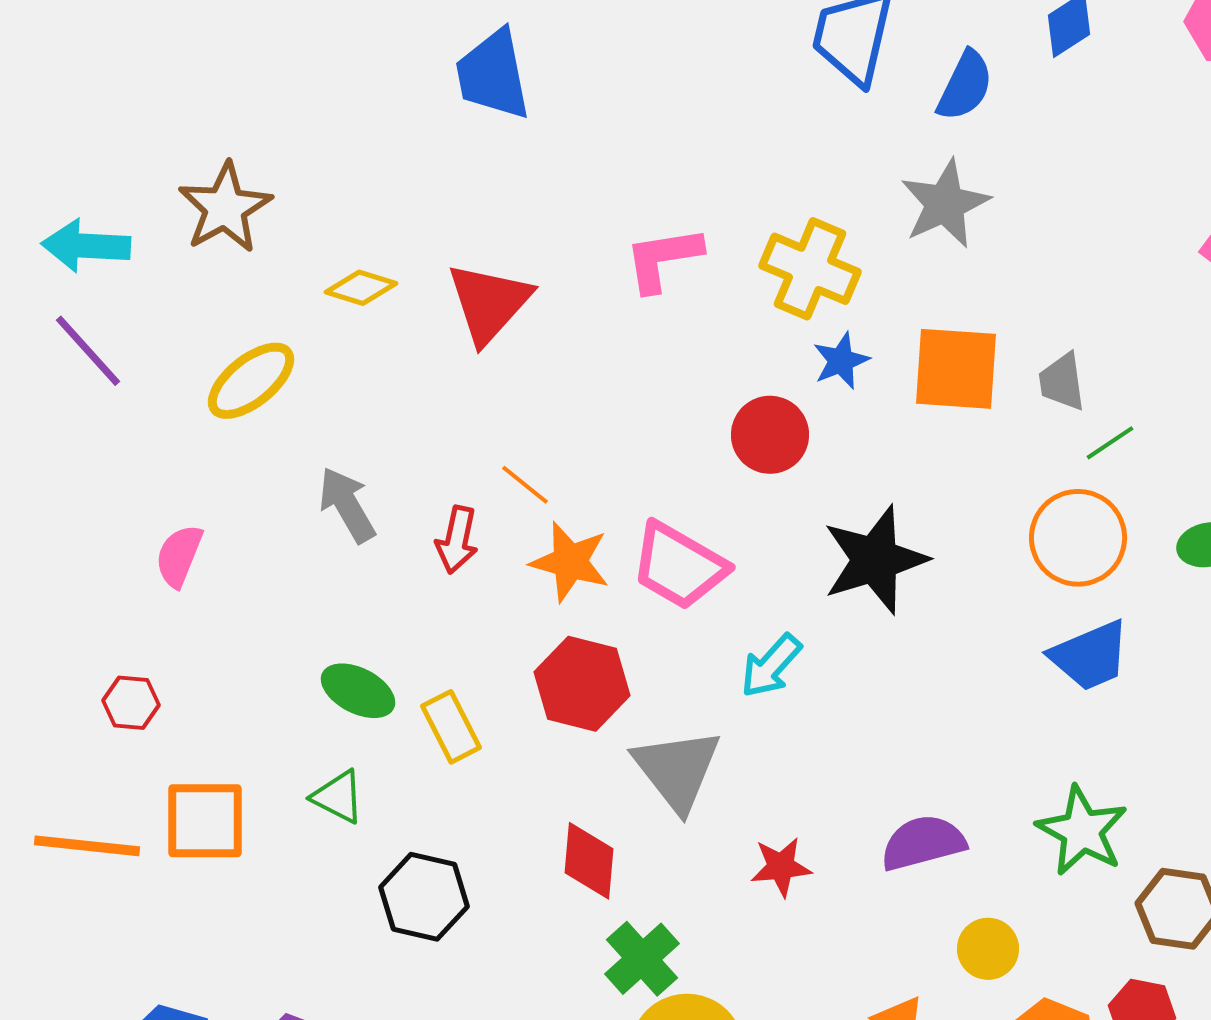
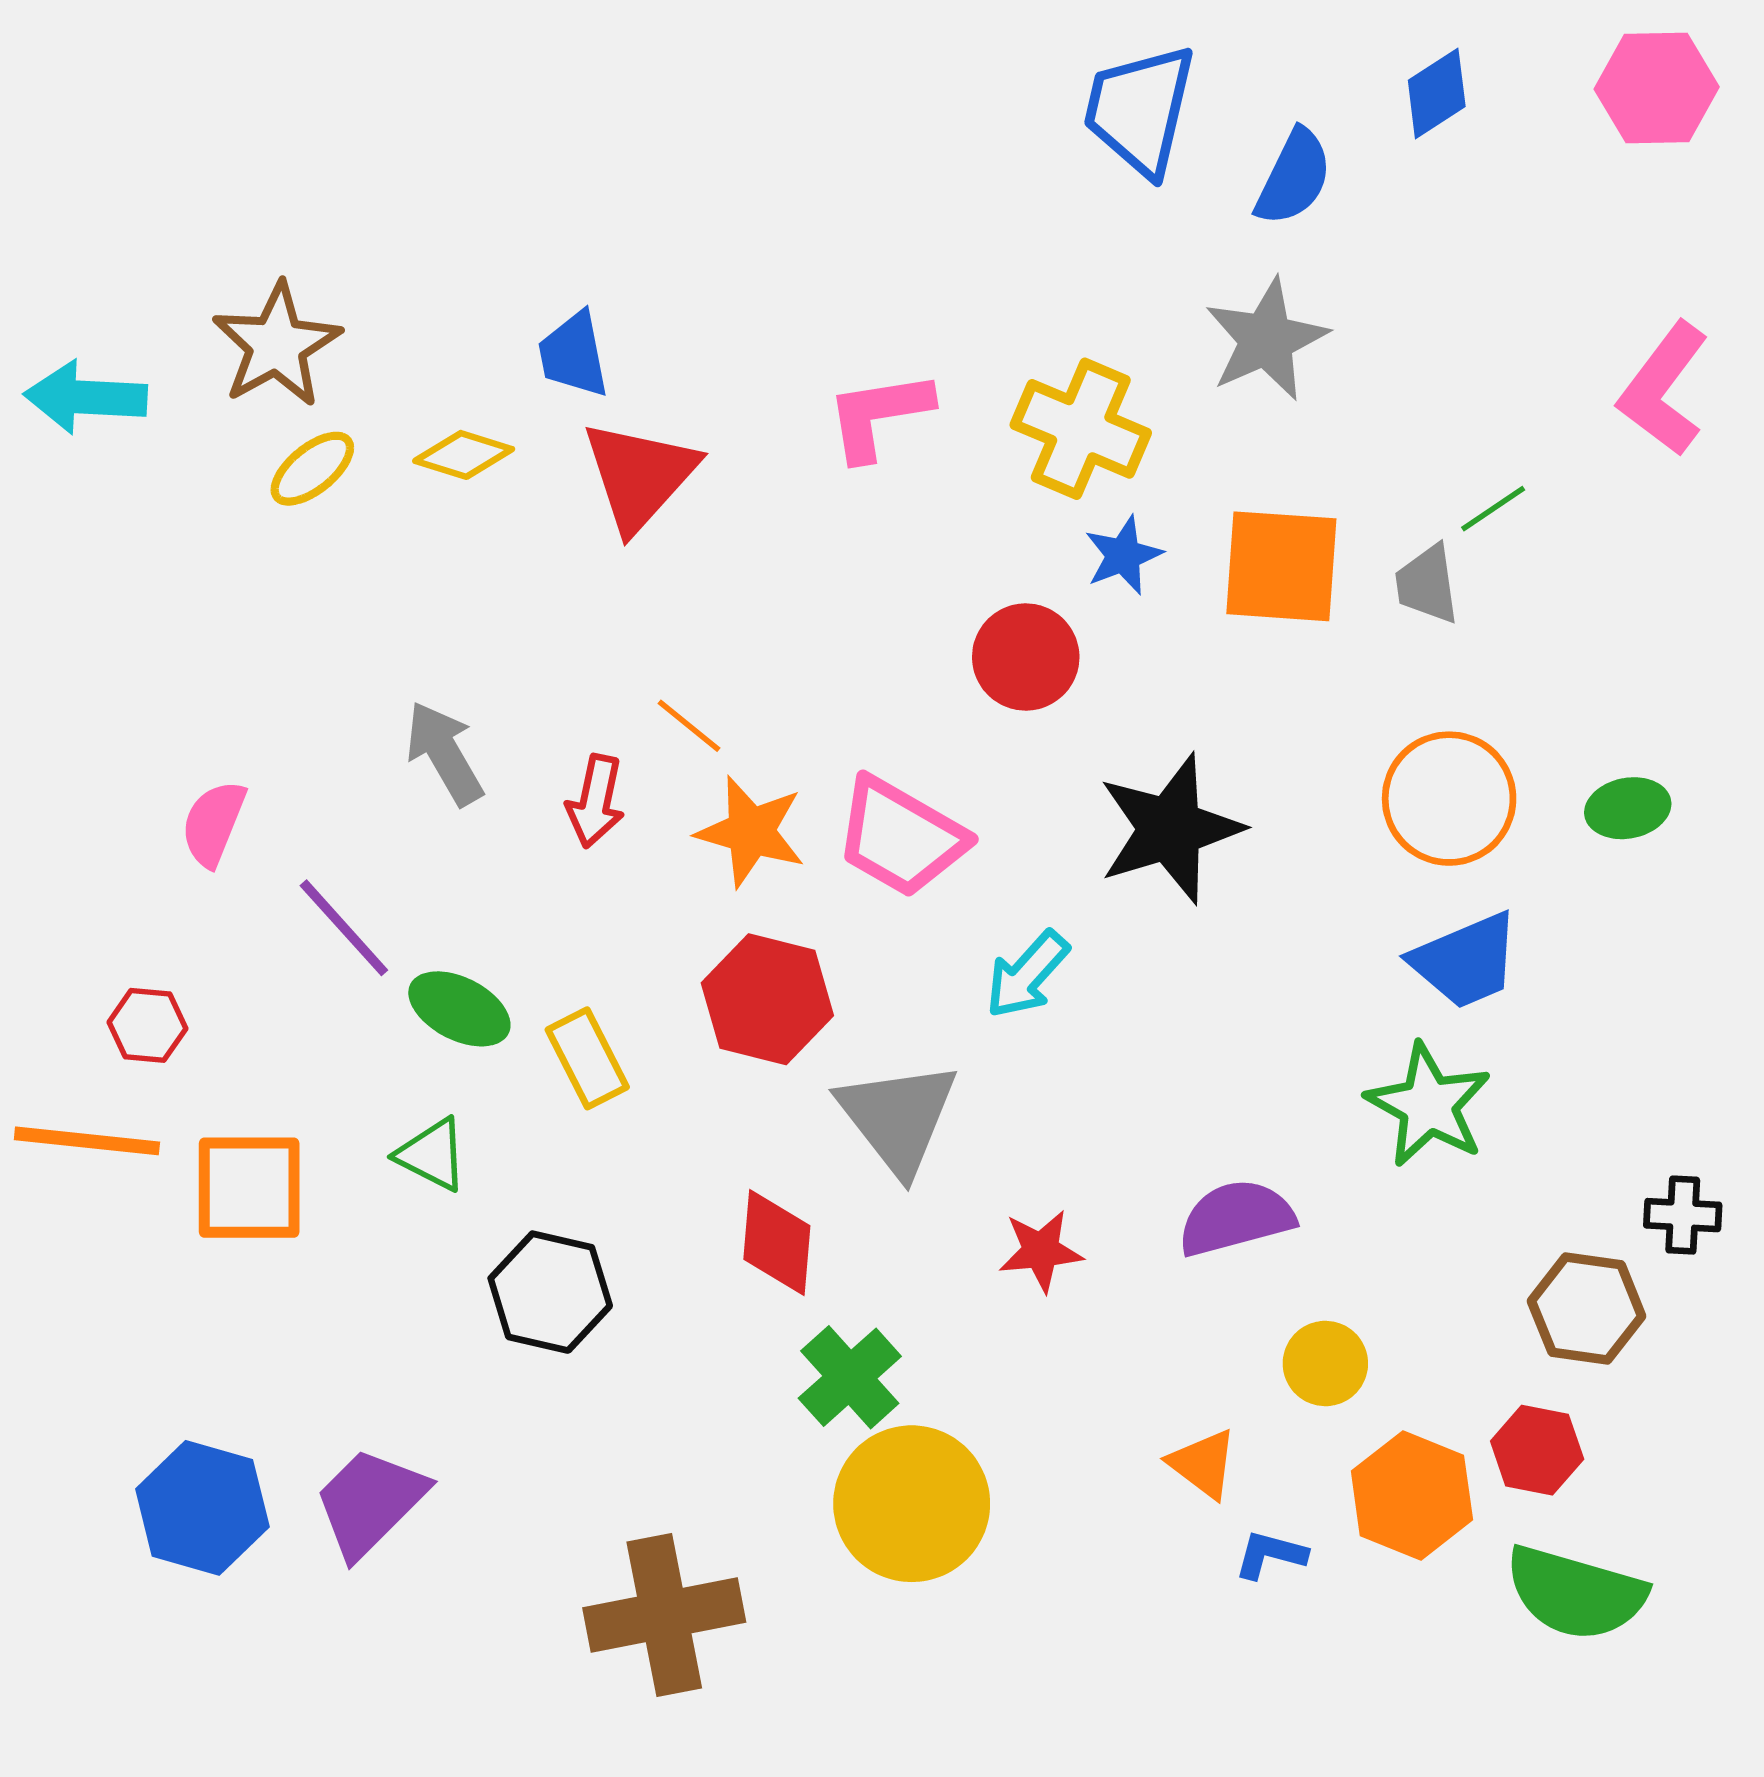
blue trapezoid: (493, 75) -> (574, 355), moved, size x0.7
purple line: (88, 351) -> (344, 928), moved
yellow ellipse: (251, 381) -> (312, 469), moved, size x0.7
green line: (1110, 443) -> (1493, 509), moved
green star: (1082, 831) -> (1428, 1105), moved
orange line: (87, 846) -> (87, 1141), moved

